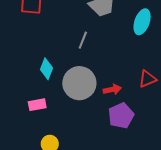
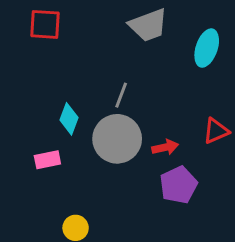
gray line: (83, 40) -> (121, 95), moved
pink rectangle: (37, 105) -> (47, 160), moved

